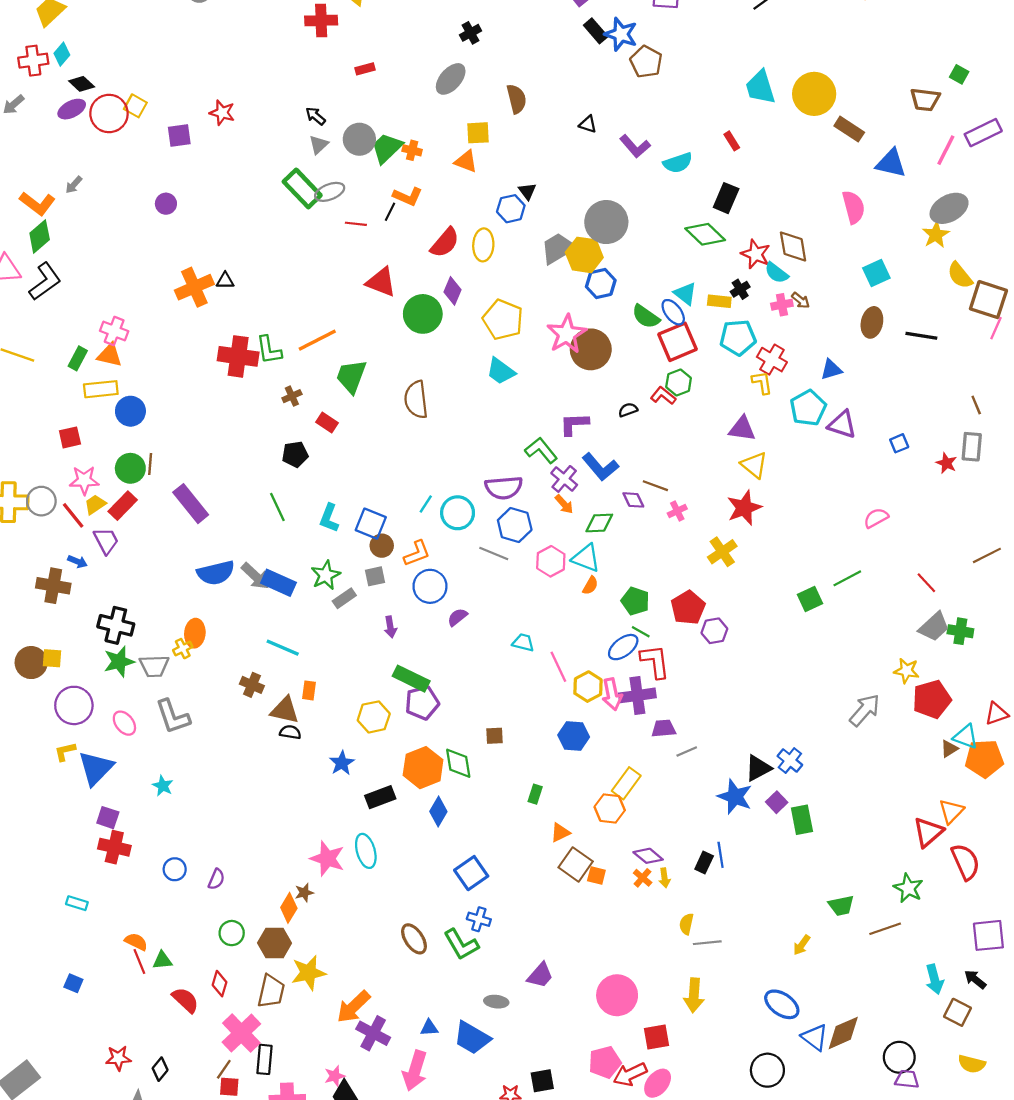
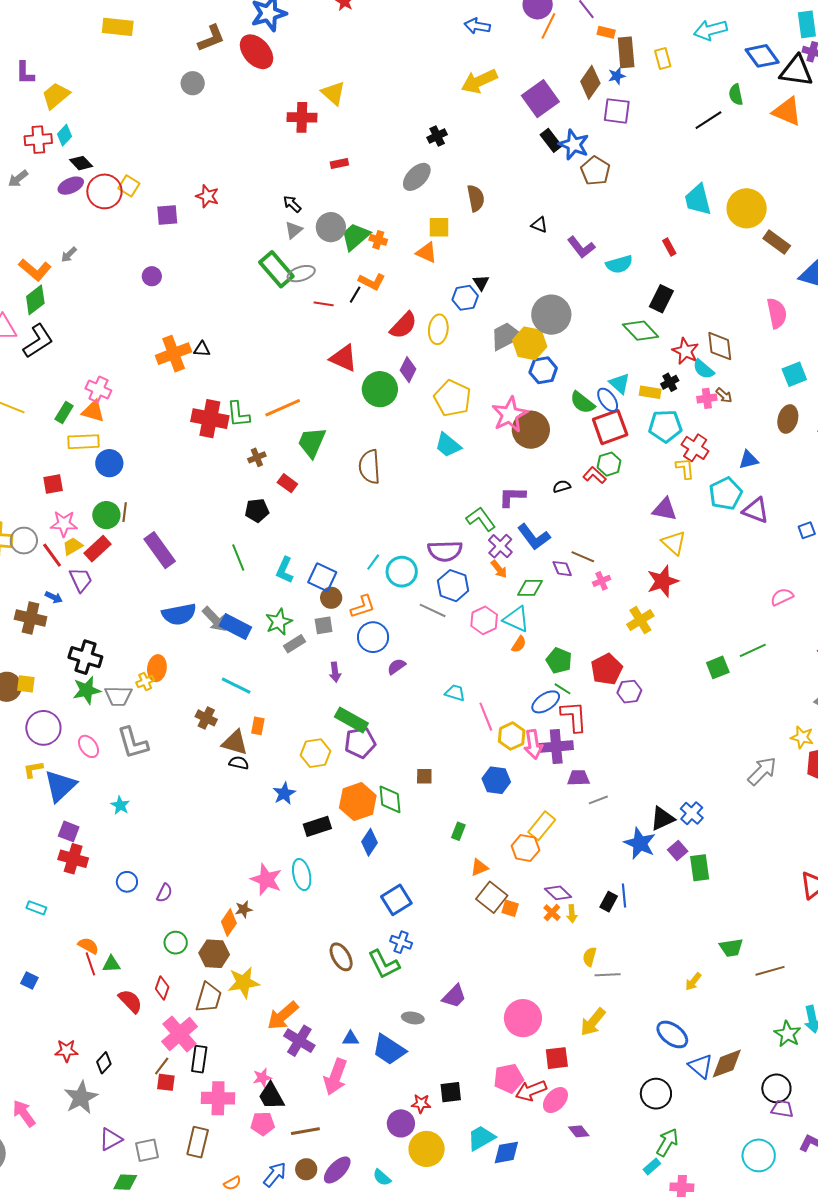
green star: (908, 888) -> (788, 1034), moved
yellow arrow: (694, 995) -> (593, 1022), turned 32

